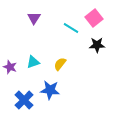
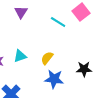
black star: (97, 45) -> (84, 69), moved
blue star: (50, 90) -> (54, 79), moved

